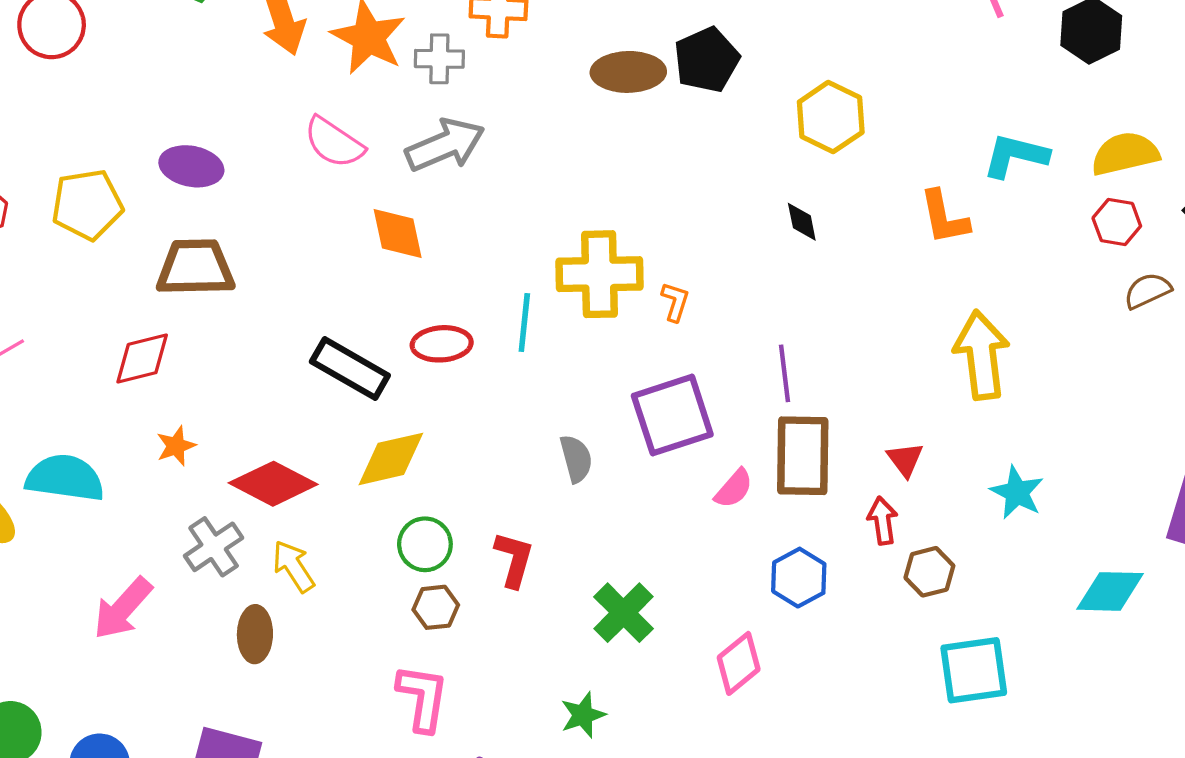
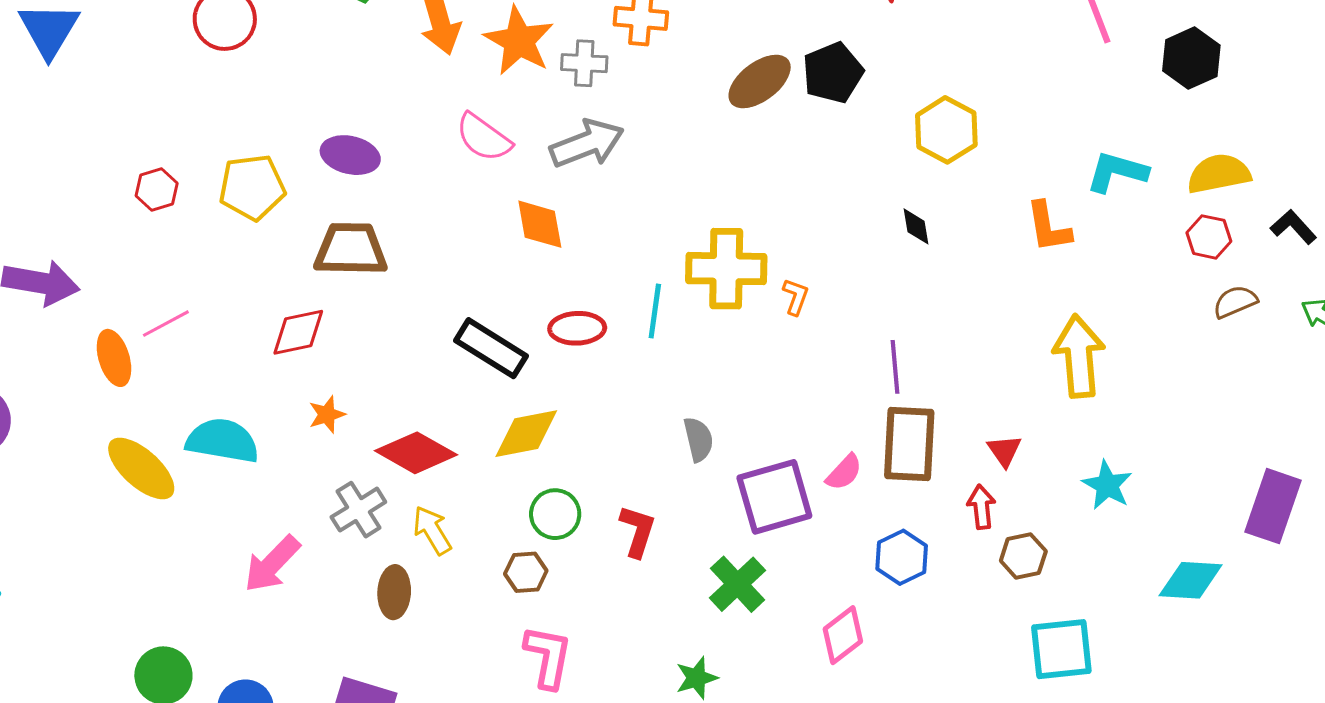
brown ellipse: (628, 72) -> (760, 82), turned -38
purple square: (672, 415) -> (774, 497), moved
brown hexagon: (436, 607) -> (526, 572), moved

